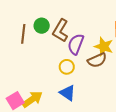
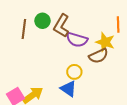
purple semicircle: (76, 44) -> (77, 40), turned -95
yellow circle: (67, 67) -> (74, 72), moved

